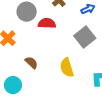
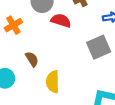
yellow semicircle: (67, 68) -> (53, 82), moved

